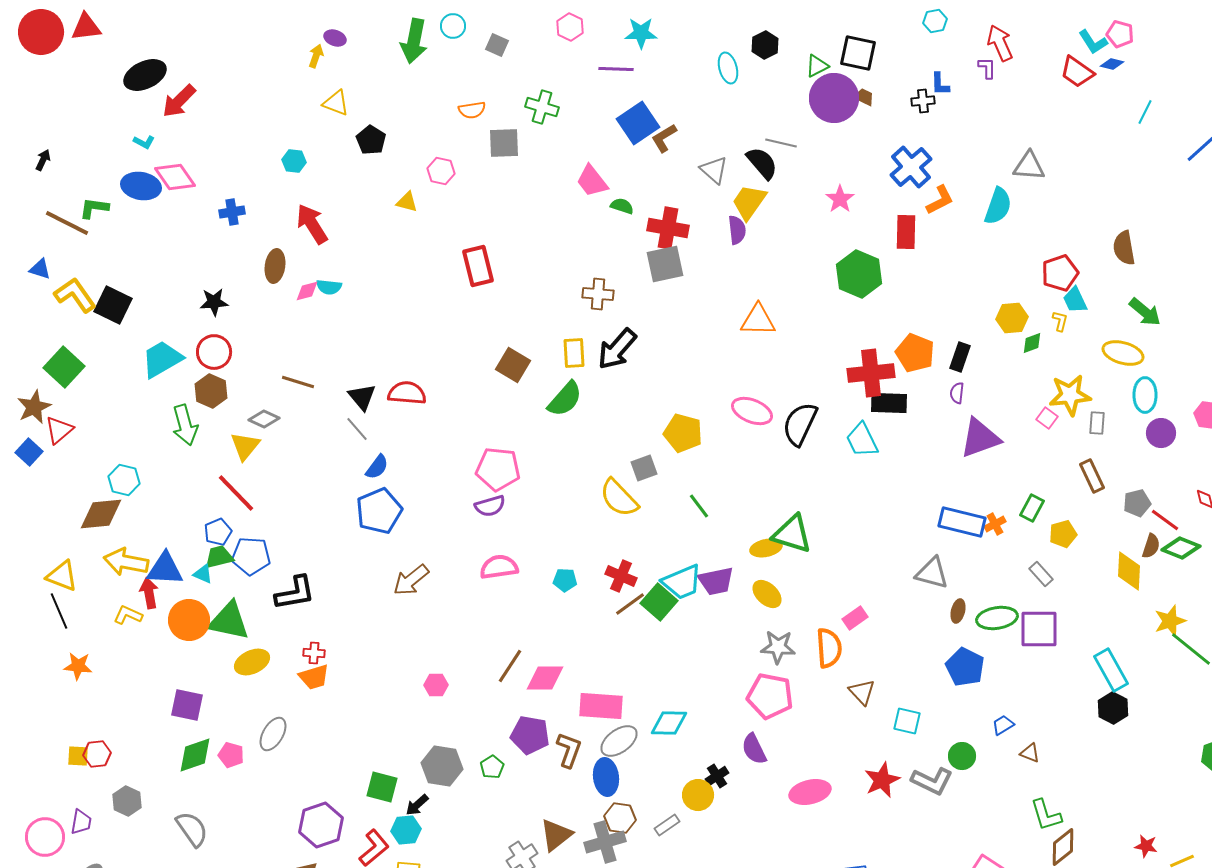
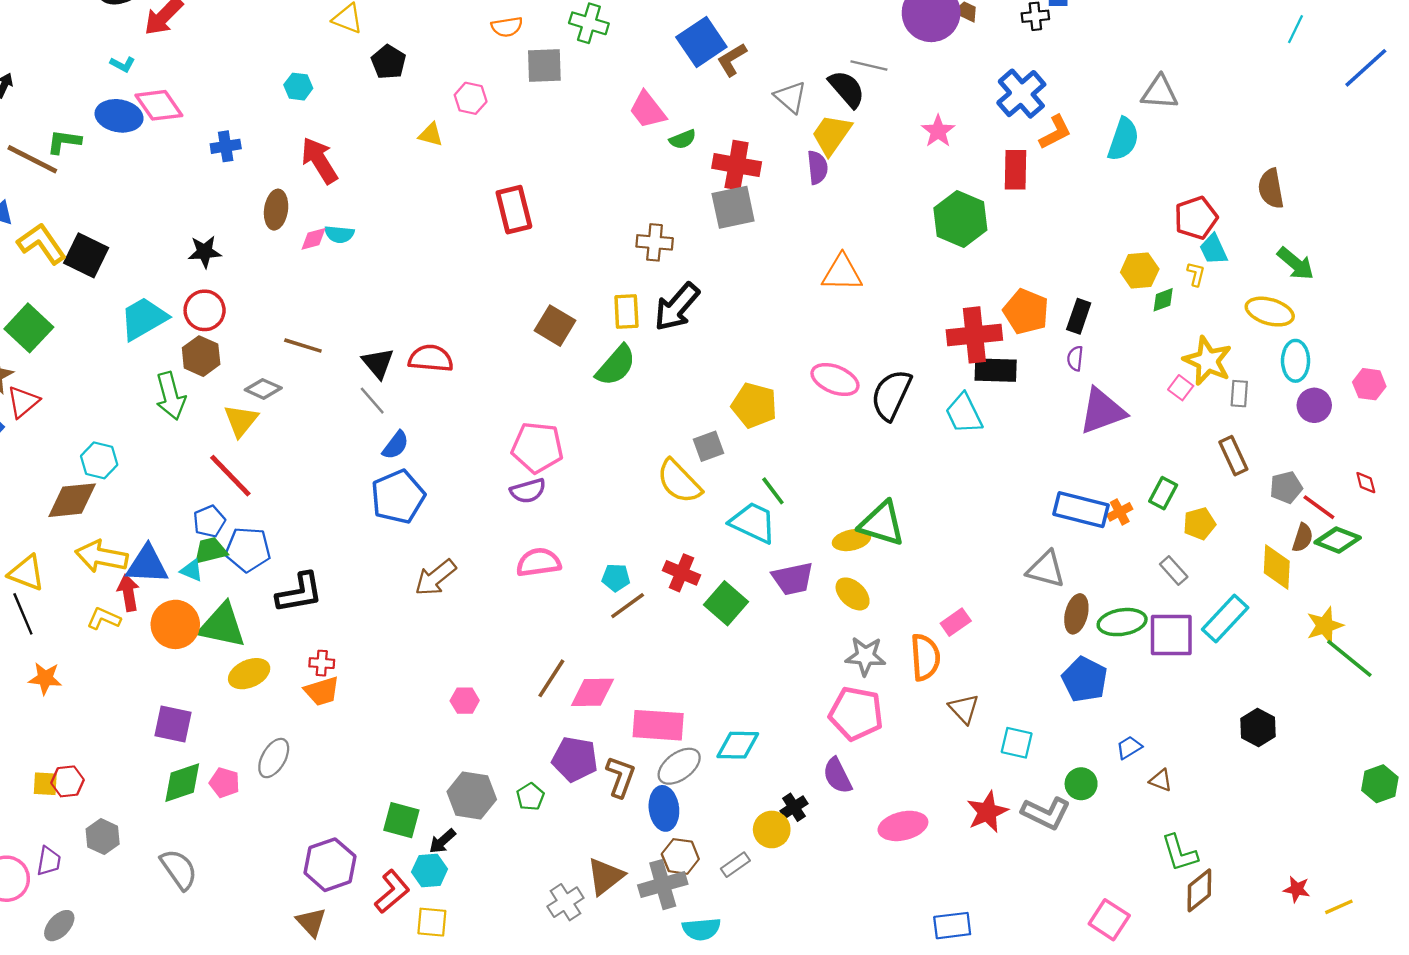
green semicircle: (622, 206) -> (683, 139), turned 140
yellow star: (1070, 395) -> (1208, 361), turned 30
cyan trapezoid: (682, 582) -> (753, 522), moved, turned -132
brown line: (630, 604) -> (628, 606), moved
brown ellipse: (958, 611) -> (1076, 614), size x1.4
cyan rectangle: (1111, 670) -> (1225, 619), moved, turned 72

